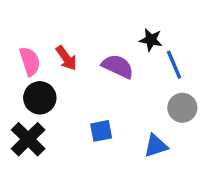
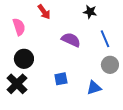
black star: (151, 40) -> (90, 12), moved
red arrow: (66, 58) -> (44, 12), moved
pink semicircle: (30, 61) -> (19, 27), moved

